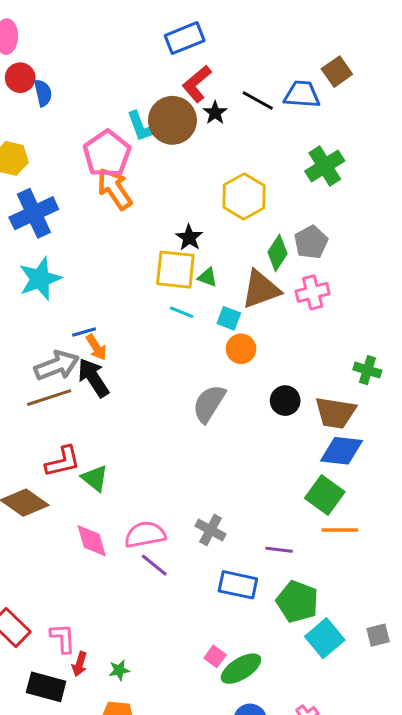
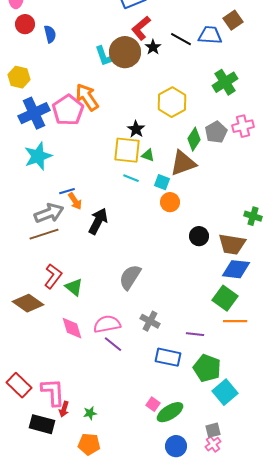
blue semicircle: (43, 93) -> (50, 34), moved
pink pentagon: (107, 154) -> (68, 110), moved
pink cross: (313, 292) -> (243, 126), moved
black arrow: (93, 378) -> (98, 221), moved, turned 60
gray semicircle: (209, 404) -> (130, 277), moved
red L-shape: (63, 461) -> (53, 276), turned -40
gray square: (378, 635) -> (213, 430), moved
pink L-shape: (63, 638) -> (53, 392), size x1.4

